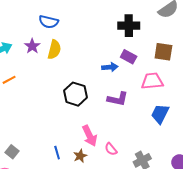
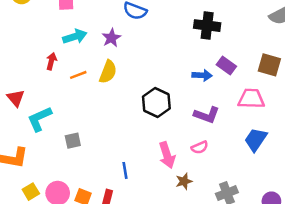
black cross: (129, 26) -> (207, 26), moved
yellow semicircle: (54, 50) -> (108, 72), moved
pink semicircle: (111, 149) -> (200, 147), moved, turned -80
gray square: (12, 152) -> (73, 141), moved, turned 32
brown star: (80, 156) -> (184, 181), moved

